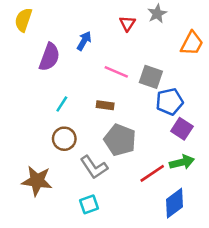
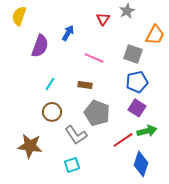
gray square: (151, 77) -> (133, 54), moved
purple square: (182, 129) -> (137, 108), moved
blue diamond: (174, 203) -> (141, 164), turned -35

